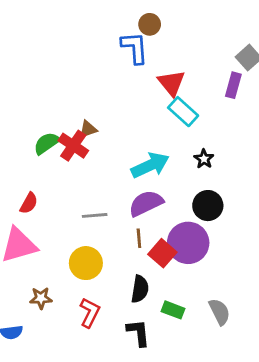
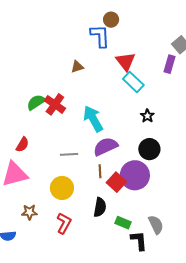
brown triangle: (88, 129) -> (77, 67), moved
cyan arrow: (150, 165) -> (93, 119), moved, turned -96
black L-shape: (138, 333) -> (139, 241), moved

